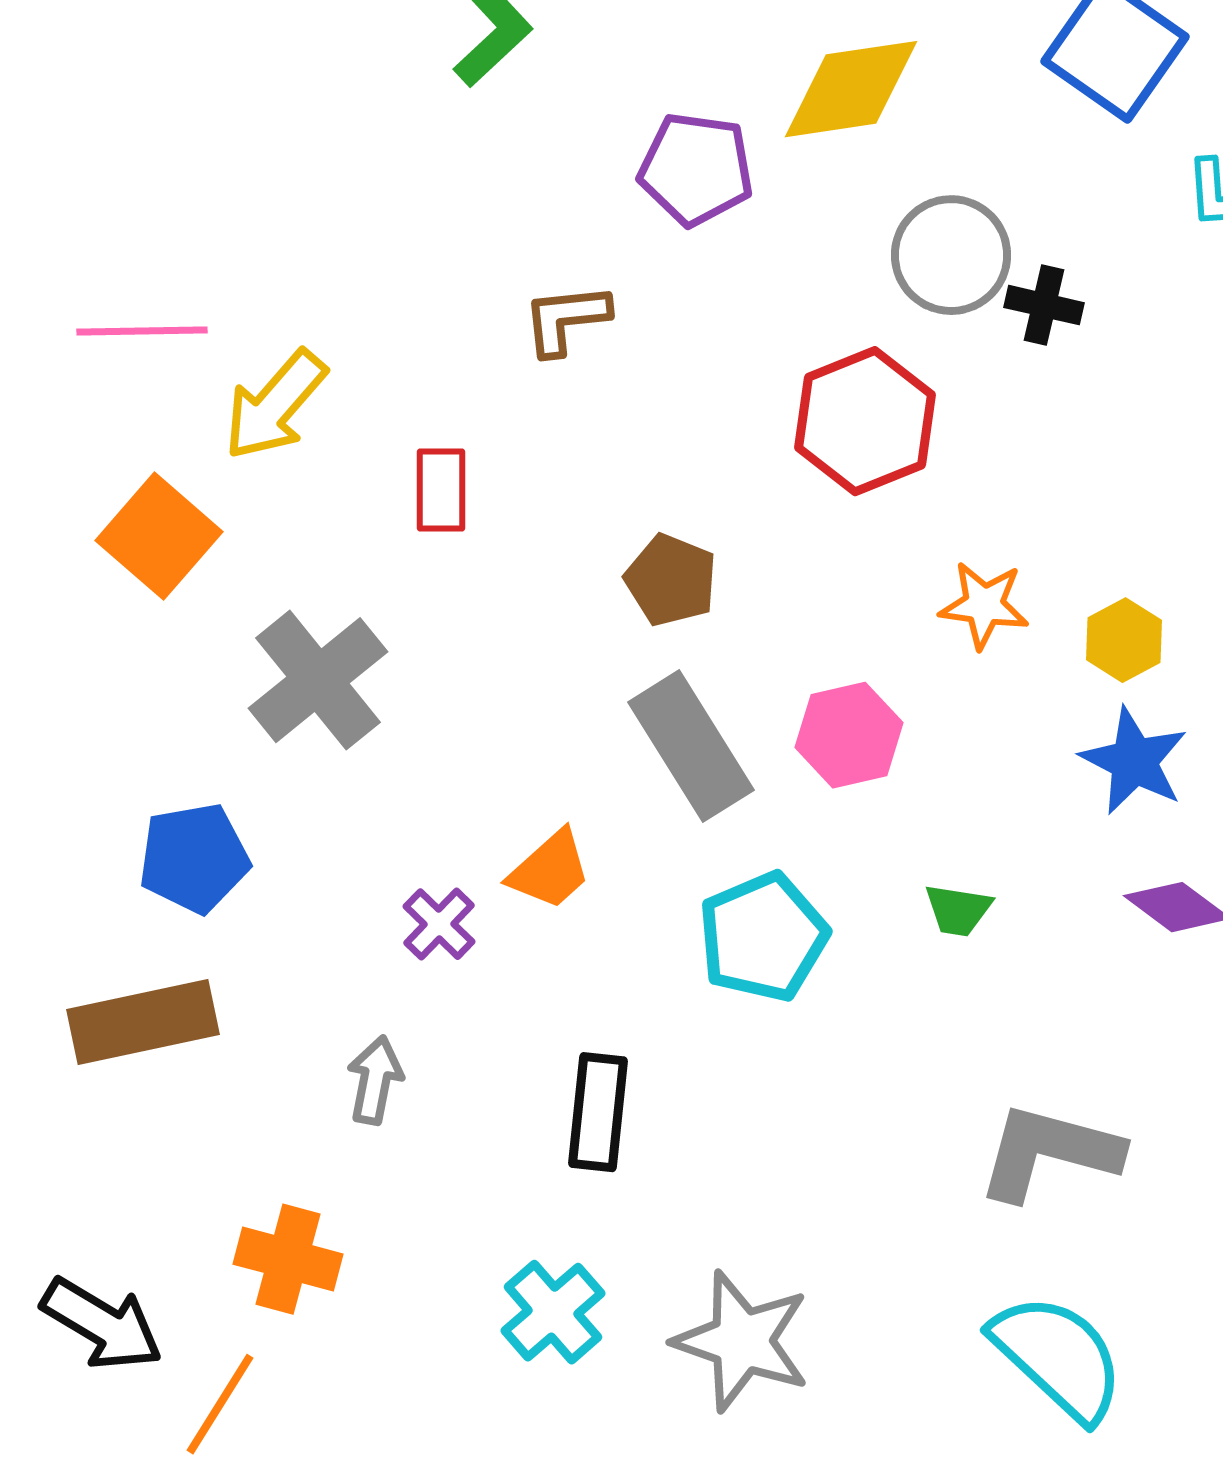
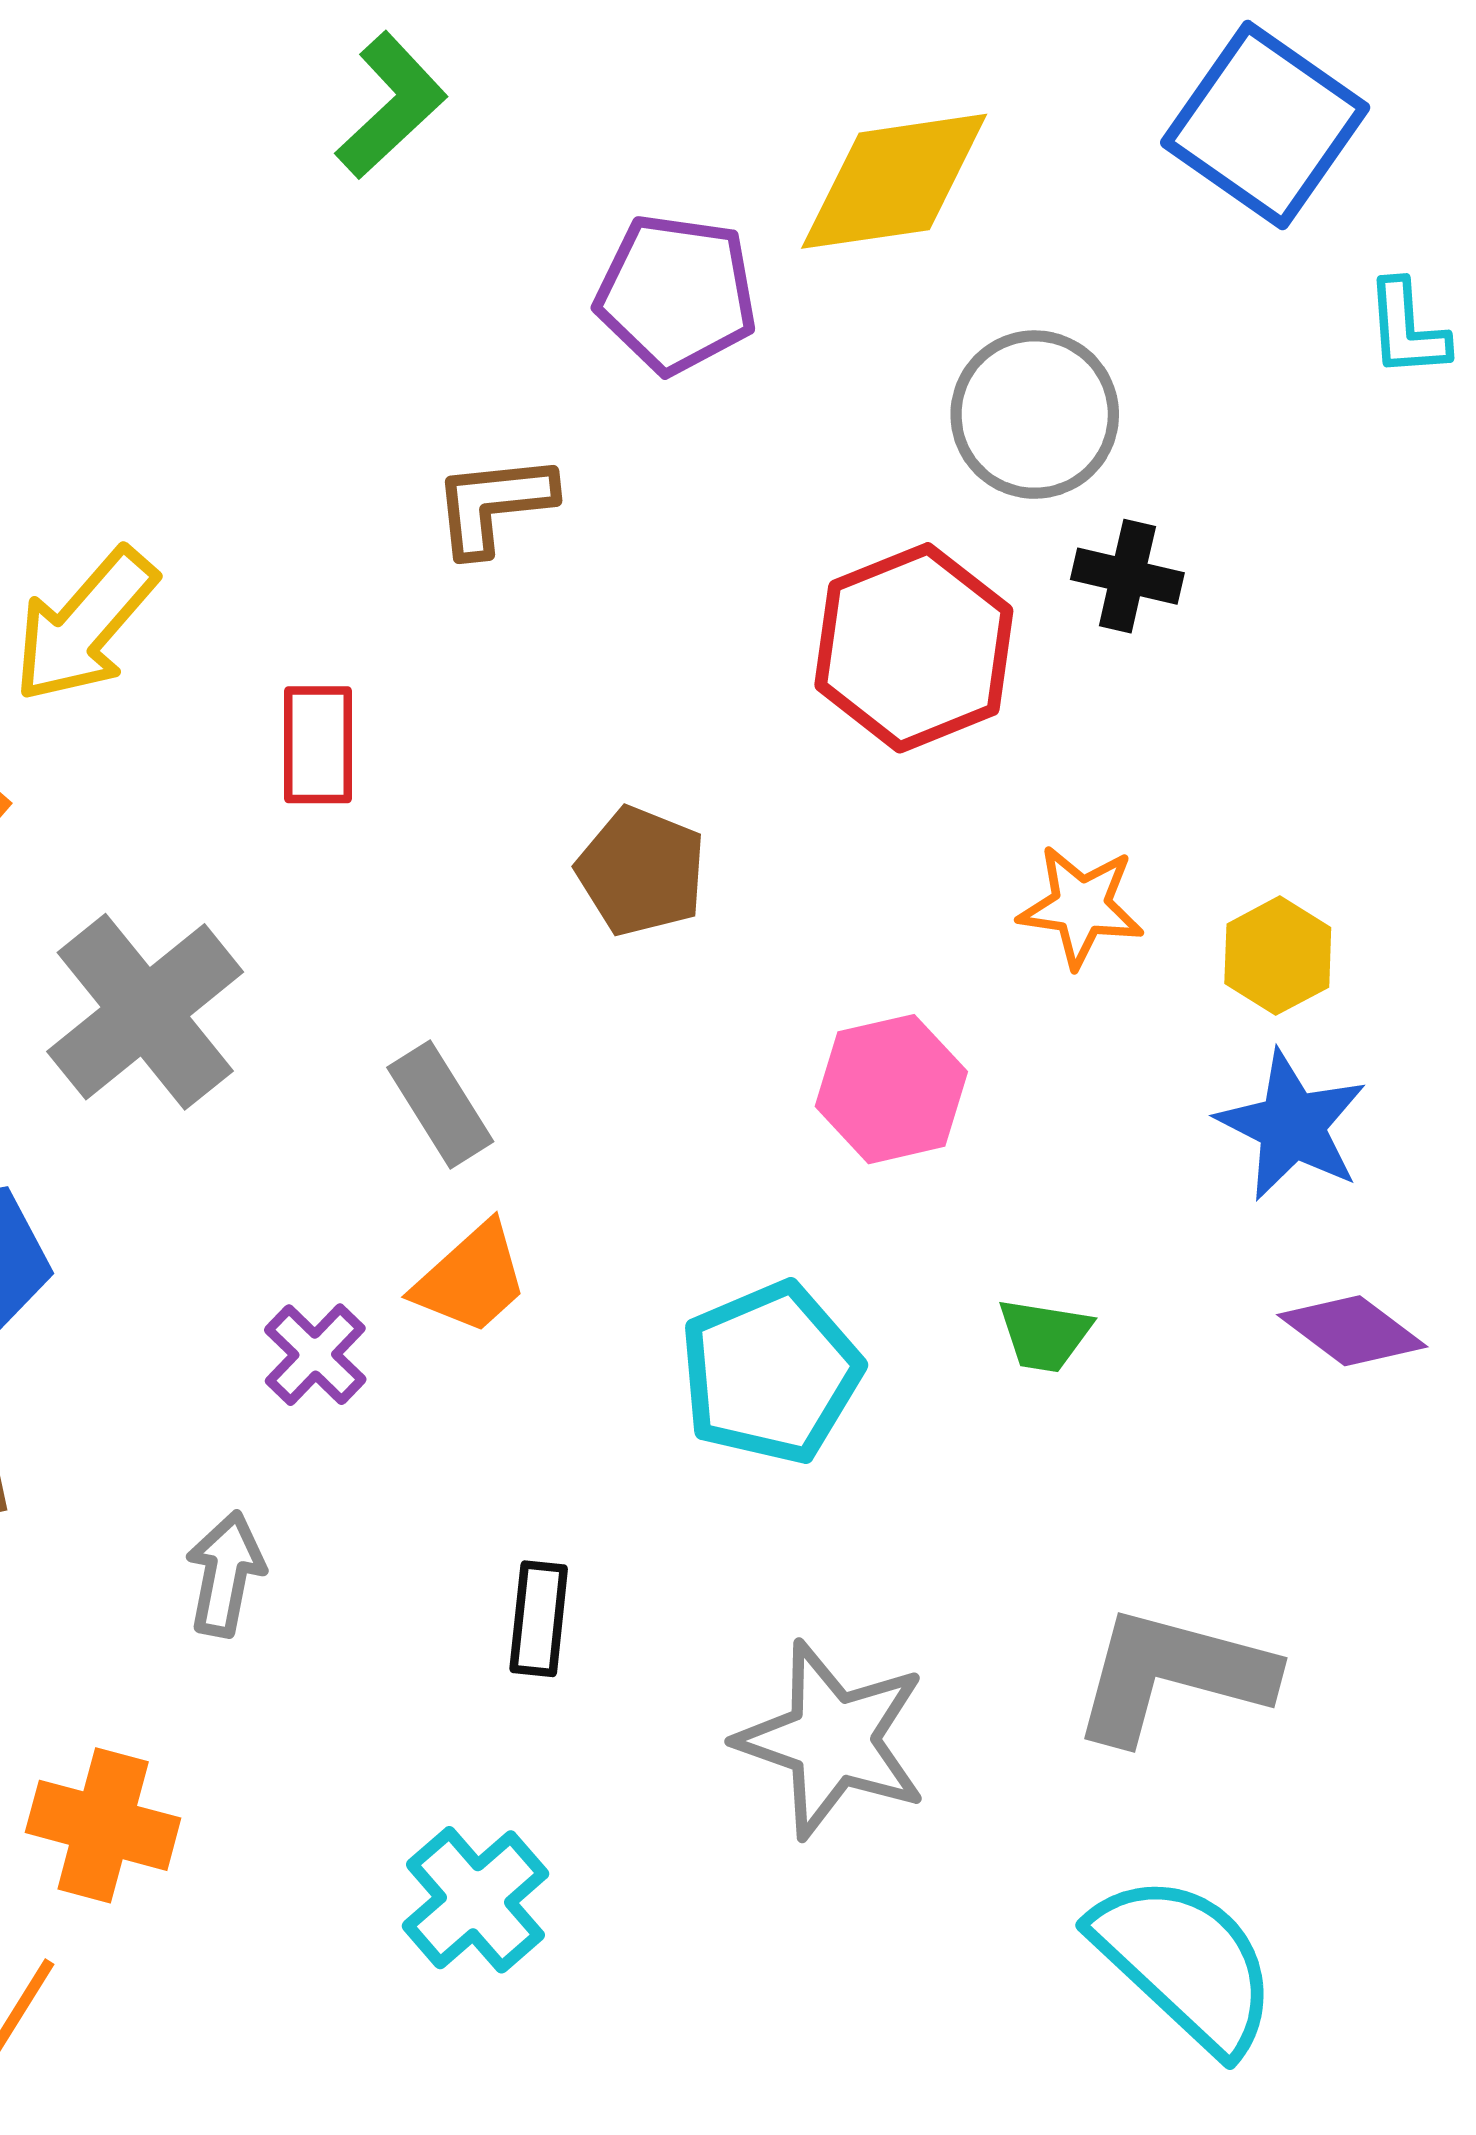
black cross: (1044, 305) -> (1127, 576), moved
gray rectangle: (691, 746) -> (440, 1104), moved, size x0.6
black rectangle: (598, 1112) -> (539, 1619), size x0.7
gray star: (742, 1341) -> (832, 1740), moved

